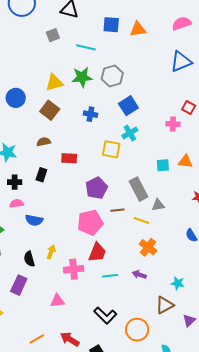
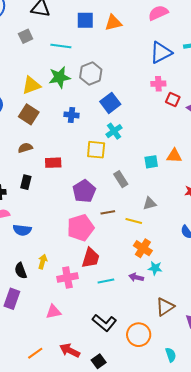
pink cross: (173, 124) -> (158, 84), moved
gray rectangle: (139, 189) -> (121, 179), moved, size x0.7
cyan star: (178, 283) -> (155, 268), moved

